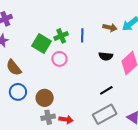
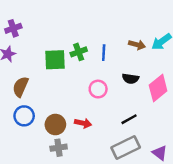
green square: (42, 44) -> (55, 60), turned -36
pink circle: (59, 59) -> (98, 89), moved
brown semicircle: (14, 68) -> (20, 87), turned 60
red arrow: (66, 120) -> (83, 123), moved

